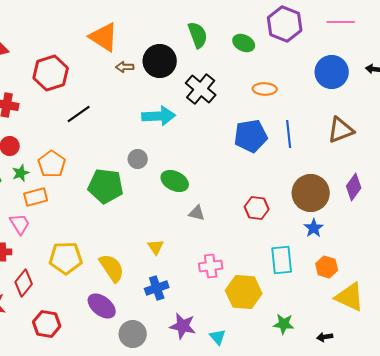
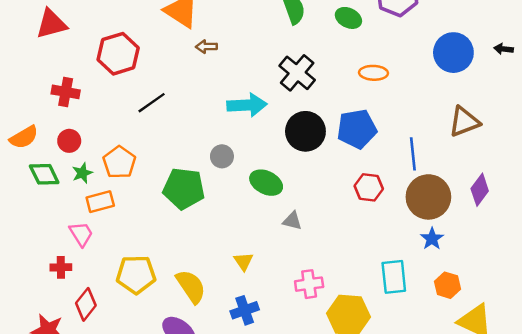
black circle: (160, 61) -> (305, 131), moved
blue line: (289, 134) -> (413, 154), moved
red hexagon: (257, 208) -> (369, 187), moved

